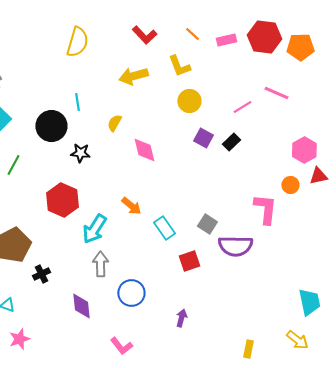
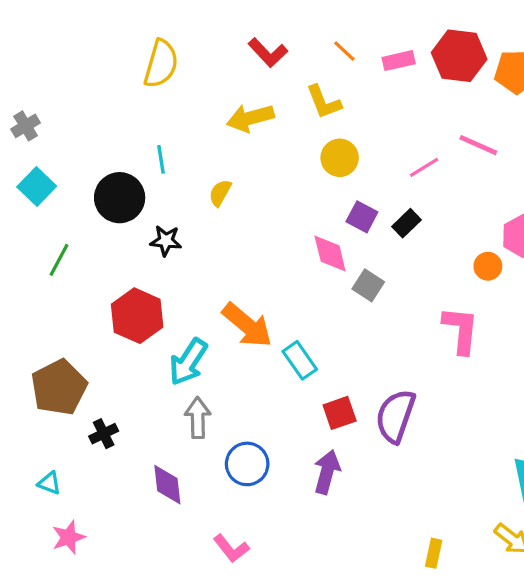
pink diamond: (144, 150) -> (330, 253), moved
orange circle: (290, 185) -> (488, 266), moved
orange arrow: (131, 206) -> (247, 325), size x1.6
gray square: (207, 224) -> (368, 285), moved
purple semicircle: (235, 246) -> (395, 416), moved, turned 108
purple arrow: (181, 318) -> (327, 472), moved, size x1.5

